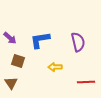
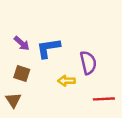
purple arrow: (10, 38) -> (22, 43), moved
purple semicircle: (78, 42) -> (88, 63), moved

